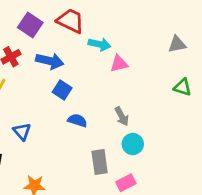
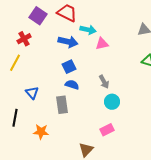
blue arrow: (50, 61) -> (68, 42), moved
blue square: (62, 90) -> (69, 67), moved, turned 32
gray rectangle: (100, 162) -> (62, 105), moved

